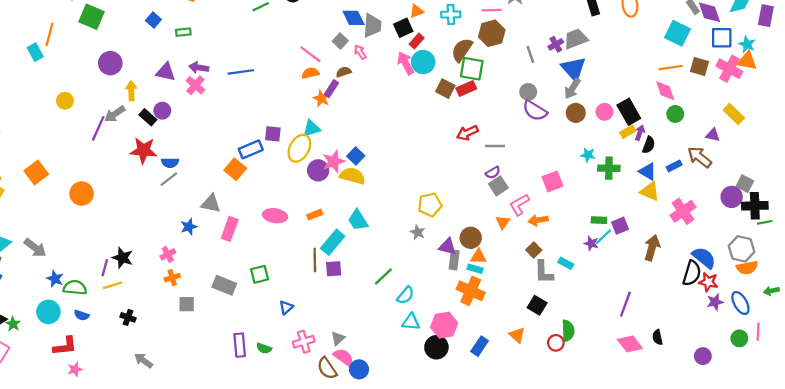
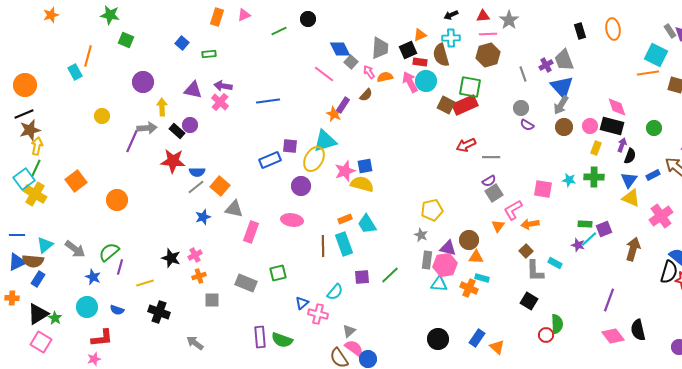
green square: (92, 17) -> (126, 40), size x0.7
blue diamond: (354, 18) -> (340, 49), moved
gray trapezoid: (576, 39) -> (564, 60), turned -90
red rectangle: (417, 41) -> (420, 62), turned 56
brown semicircle: (462, 50) -> (441, 55), moved, turned -50
orange line: (671, 68) -> (648, 73), moved
blue line: (241, 72) -> (268, 101), moved
brown semicircle: (344, 72) -> (366, 95), moved, turned 152
orange semicircle: (310, 73) -> (385, 77), moved
red rectangle: (466, 89) -> (465, 105), size x1.4
pink diamond: (665, 91) -> (617, 107), moved
purple semicircle: (535, 111) -> (527, 125), size x0.6
black rectangle: (629, 112) -> (612, 126), turned -45
gray arrow: (115, 114) -> (147, 128), turned -150
cyan triangle: (312, 128) -> (325, 141), size x1.4
yellow rectangle: (628, 132) -> (596, 148), moved, turned -40
cyan star: (588, 155) -> (569, 180), moved
blue square: (356, 156) -> (365, 166), turned 35
orange square: (235, 169) -> (220, 186), moved
purple circle: (318, 170) -> (301, 186), moved
blue triangle: (648, 171) -> (629, 180), turned 36
pink square: (553, 181) -> (543, 189), turned 30
orange rectangle: (315, 215) -> (345, 219), moved
blue star: (189, 227) -> (203, 217), moved
cyan rectangle: (333, 242) -> (344, 244), turned -60
black star: (122, 258) -> (171, 258), moved
brown line: (315, 260) -> (323, 246), moved
gray rectangle: (454, 260) -> (427, 260), moved
purple line: (105, 268) -> (120, 267), moved
purple square: (334, 269) -> (362, 277), moved
cyan rectangle: (475, 269) -> (482, 278), moved
green semicircle: (75, 288) -> (109, 252), moved, turned -45
orange cross: (471, 291) -> (469, 288), size x0.7
cyan semicircle: (405, 295) -> (335, 292), moved
black cross: (128, 317) -> (159, 312), size x1.5
cyan triangle: (411, 322) -> (439, 284), moved
pink hexagon: (444, 325) -> (445, 265), moved
orange triangle: (517, 335) -> (497, 347), moved
black semicircle: (658, 337) -> (638, 330), size x1.5
pink cross: (304, 342) -> (318, 314), moved, turned 30
green semicircle: (264, 348) -> (282, 340), size x1.5
gray arrow: (143, 361) -> (195, 343), moved
pink star: (75, 369) -> (94, 359), moved

